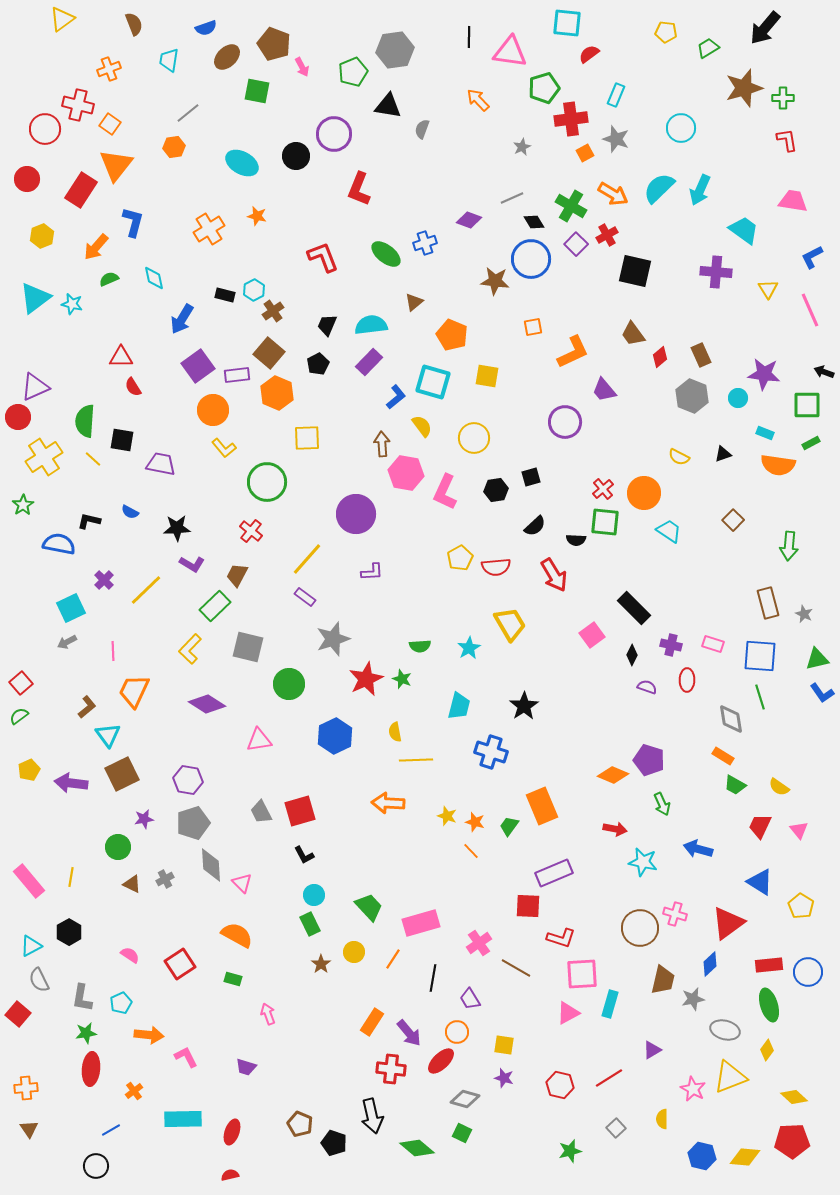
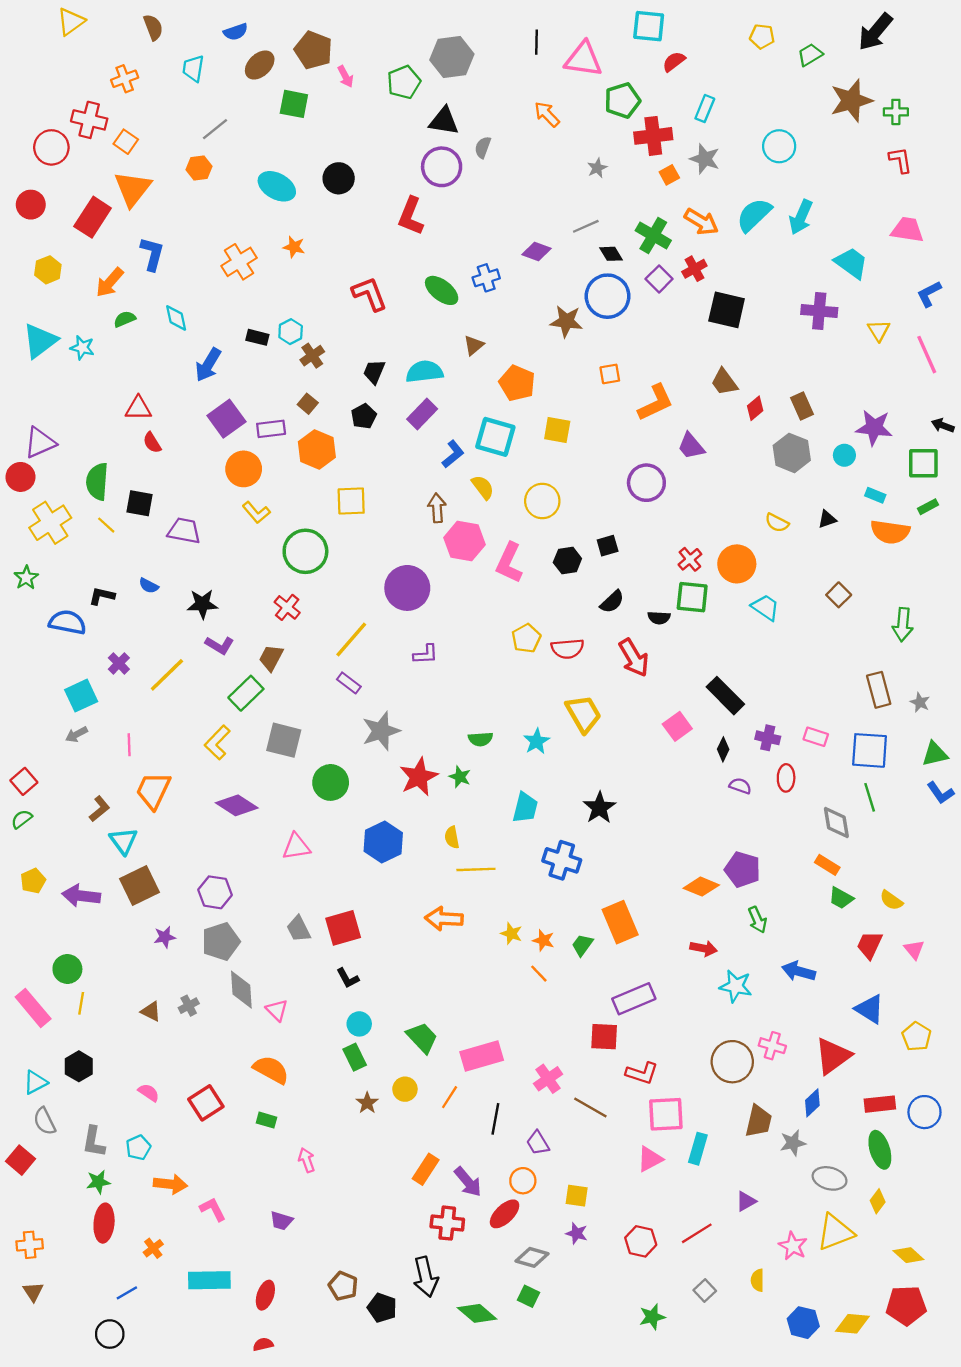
purple circle: (334, 134) -> (442, 167), moved
brown square: (269, 353) -> (308, 404), size x0.6
green circle: (118, 847) -> (67, 969), moved

